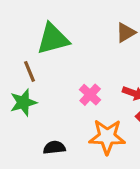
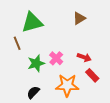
green star: (23, 102) -> (36, 63), moved
black semicircle: (54, 148) -> (33, 92), turned -40

